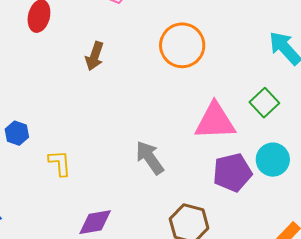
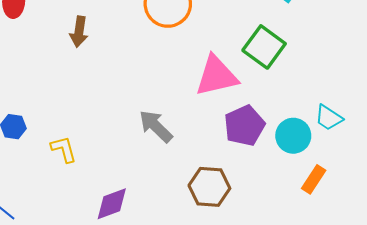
green square: (264, 103) -> (264, 47), size x1.4
cyan circle: (273, 160) -> (293, 136), moved

